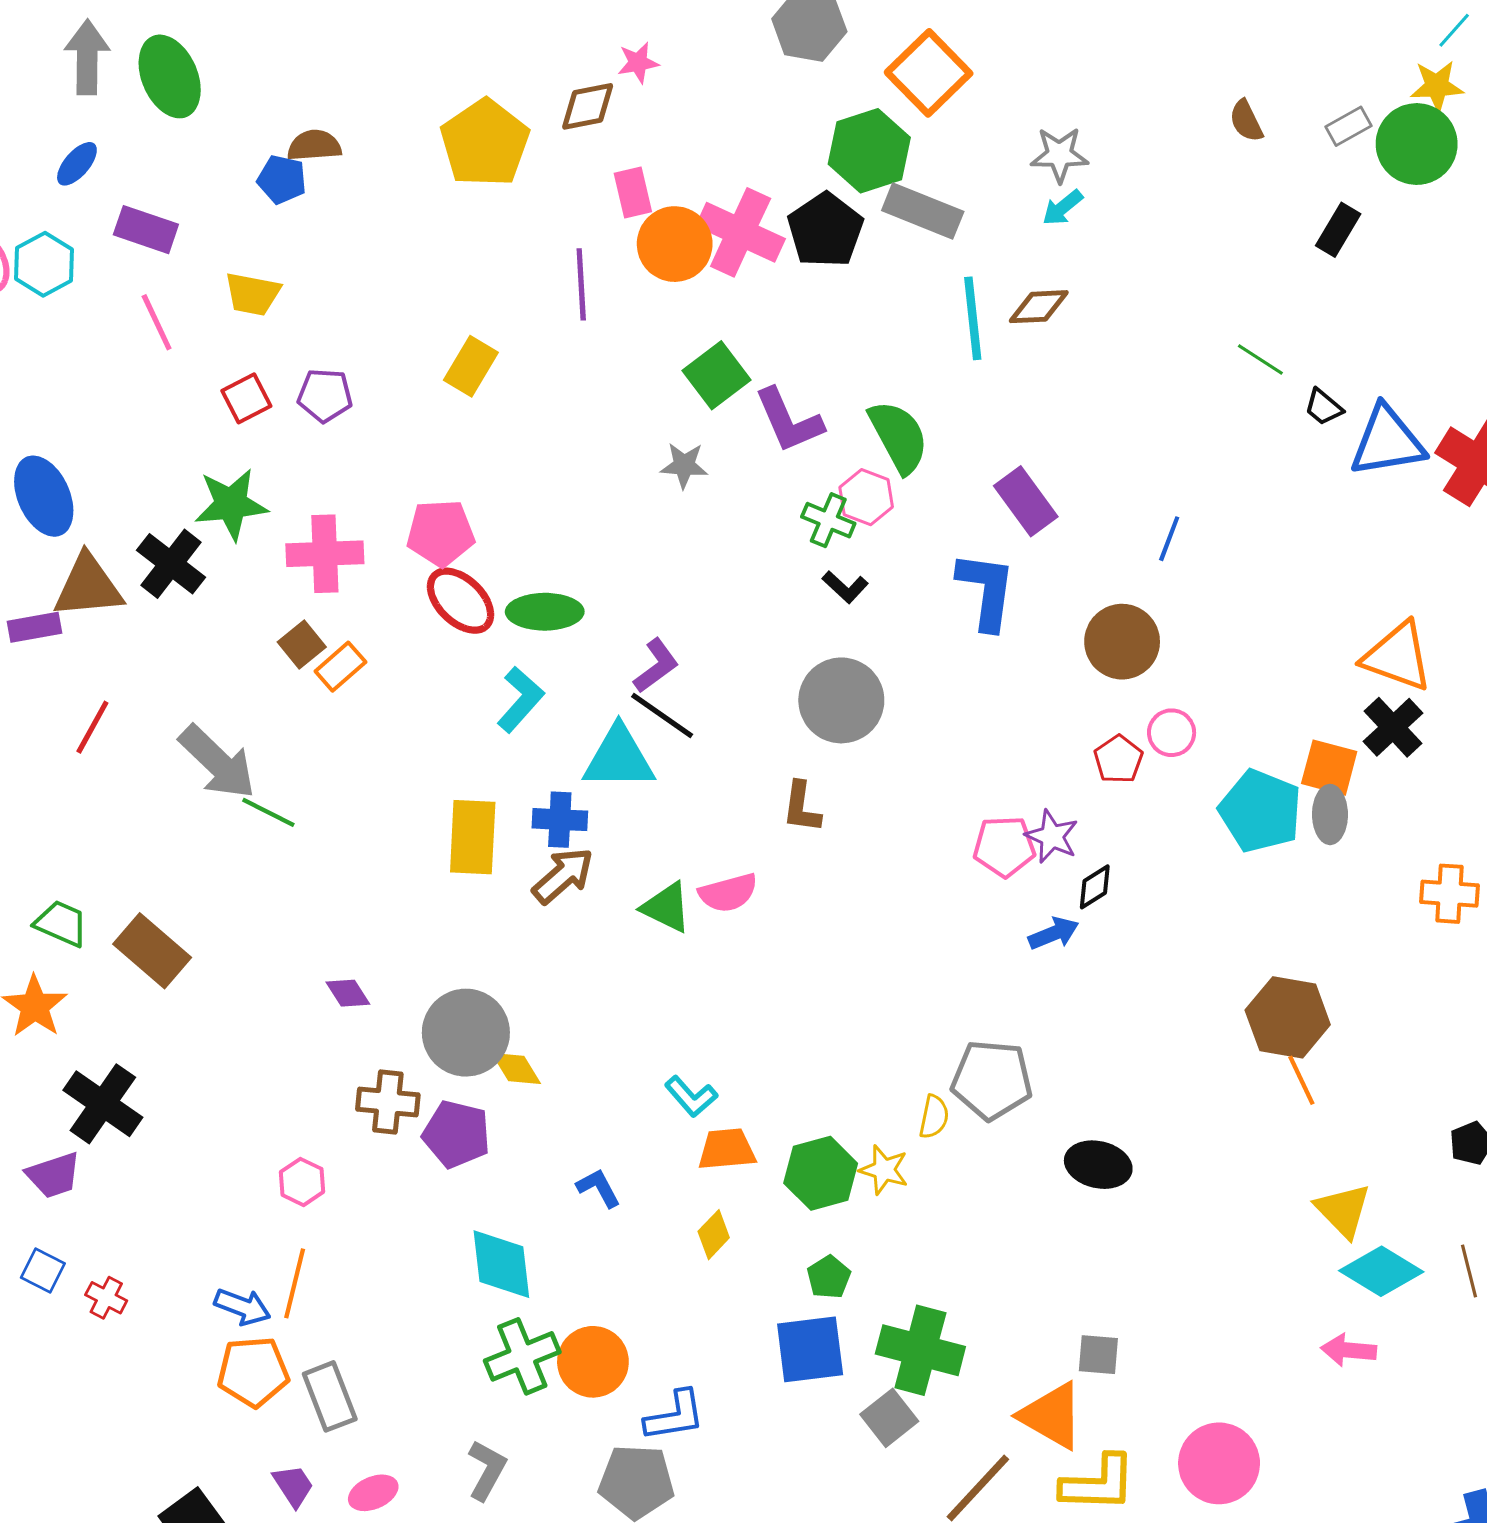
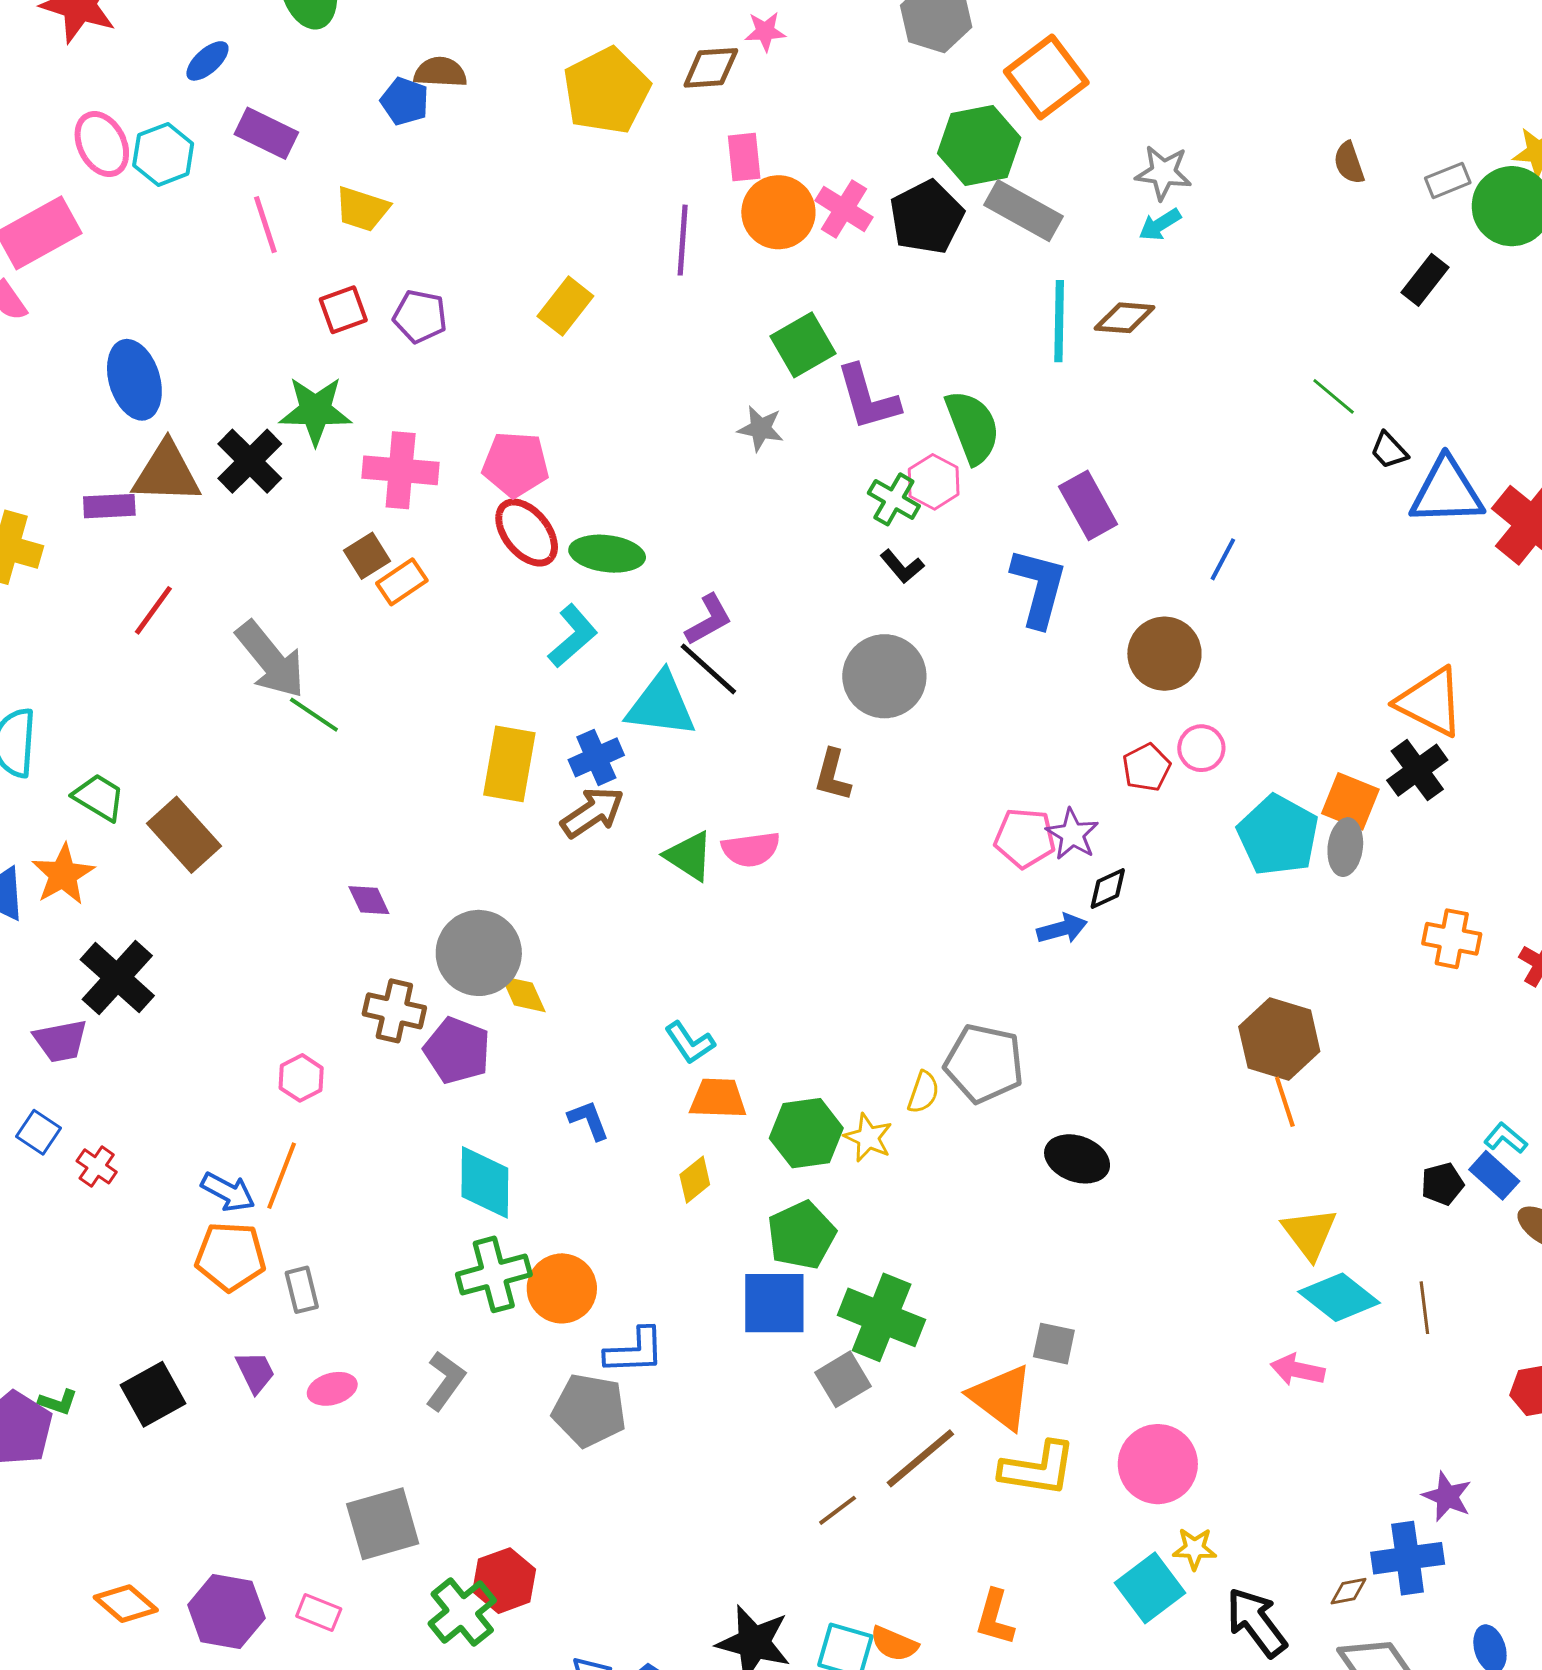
pink cross: (741, 232) -> (844, 209), size x0.7
blue cross: (560, 820) -> (596, 757), turned -34
green pentagon: (829, 1277) -> (801, 1235), size x1.6
gray rectangle: (330, 1396) -> (302, 1290), size x0.7

